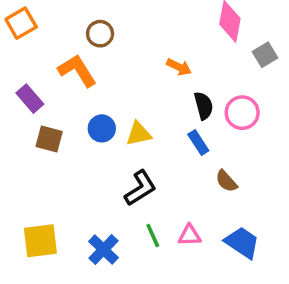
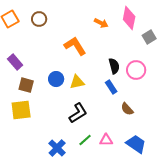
brown circle: (100, 34) -> (39, 19), moved
orange arrow: (179, 67) -> (101, 23), moved
orange L-shape: (77, 71) -> (75, 46), moved
green line: (153, 235) -> (85, 140), turned 72
yellow square: (40, 241) -> (21, 110), moved

